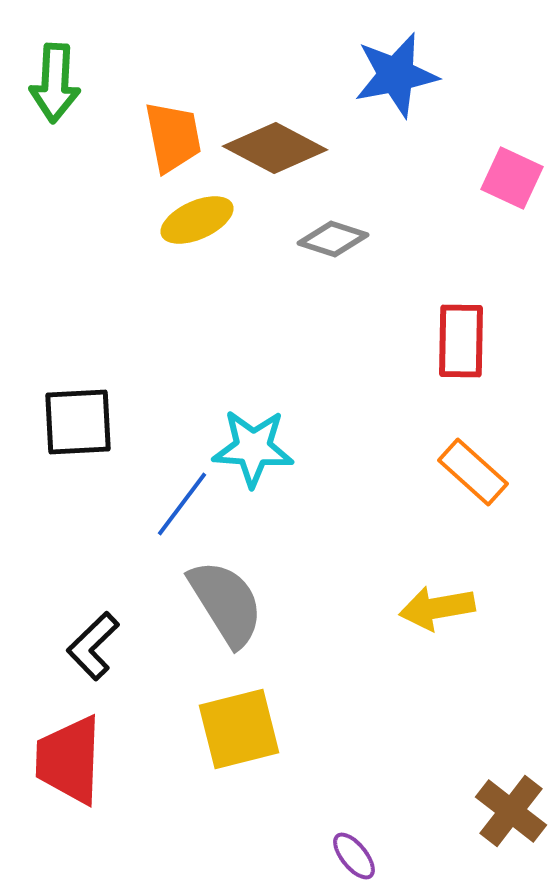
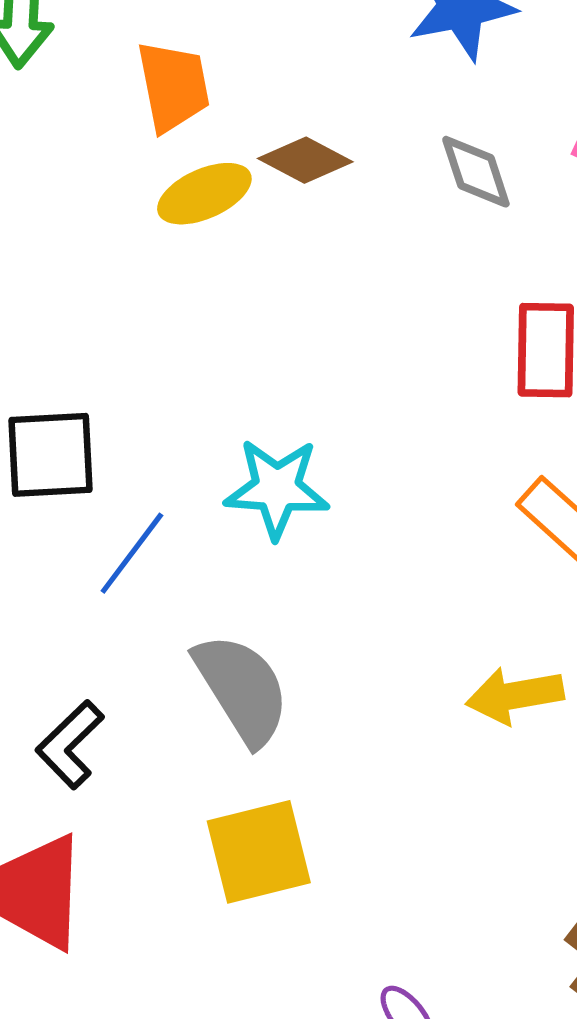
brown diamond: (275, 148) -> (305, 160), moved, size x0.7
gray diamond: (333, 239) -> (476, 172), moved, turned 54
blue line: (182, 504) -> (132, 553), moved

